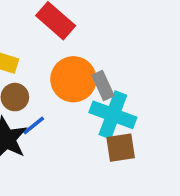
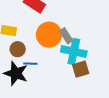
blue line: (34, 125) -> (30, 64), turned 48

